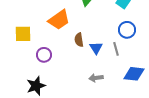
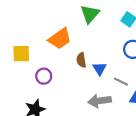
gray line: (116, 49) -> (121, 82), moved, turned -48
gray arrow: (96, 78) -> (100, 101), size x1.5

